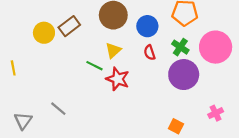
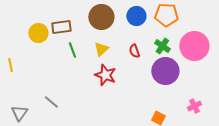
brown rectangle: (69, 26) -> (61, 27), turned 30
blue circle: (147, 26) -> (136, 16), moved
green line: (95, 66) -> (72, 50), moved, turned 42

